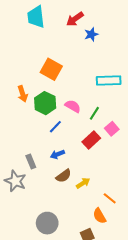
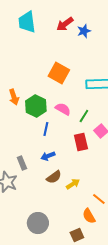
blue star: (91, 34) -> (84, 31), moved
orange square: (51, 69) -> (59, 73), moved
blue line: (55, 127) -> (46, 129), turned -32
red rectangle: (91, 140) -> (81, 142), turned -60

